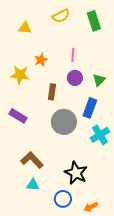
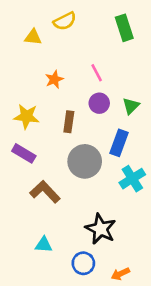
yellow semicircle: (61, 16) -> (65, 21), moved
pink line: (73, 55) -> (97, 73), turned -32
yellow star: (20, 75) -> (26, 116), moved
brown L-shape: (32, 160) -> (45, 192), moved

